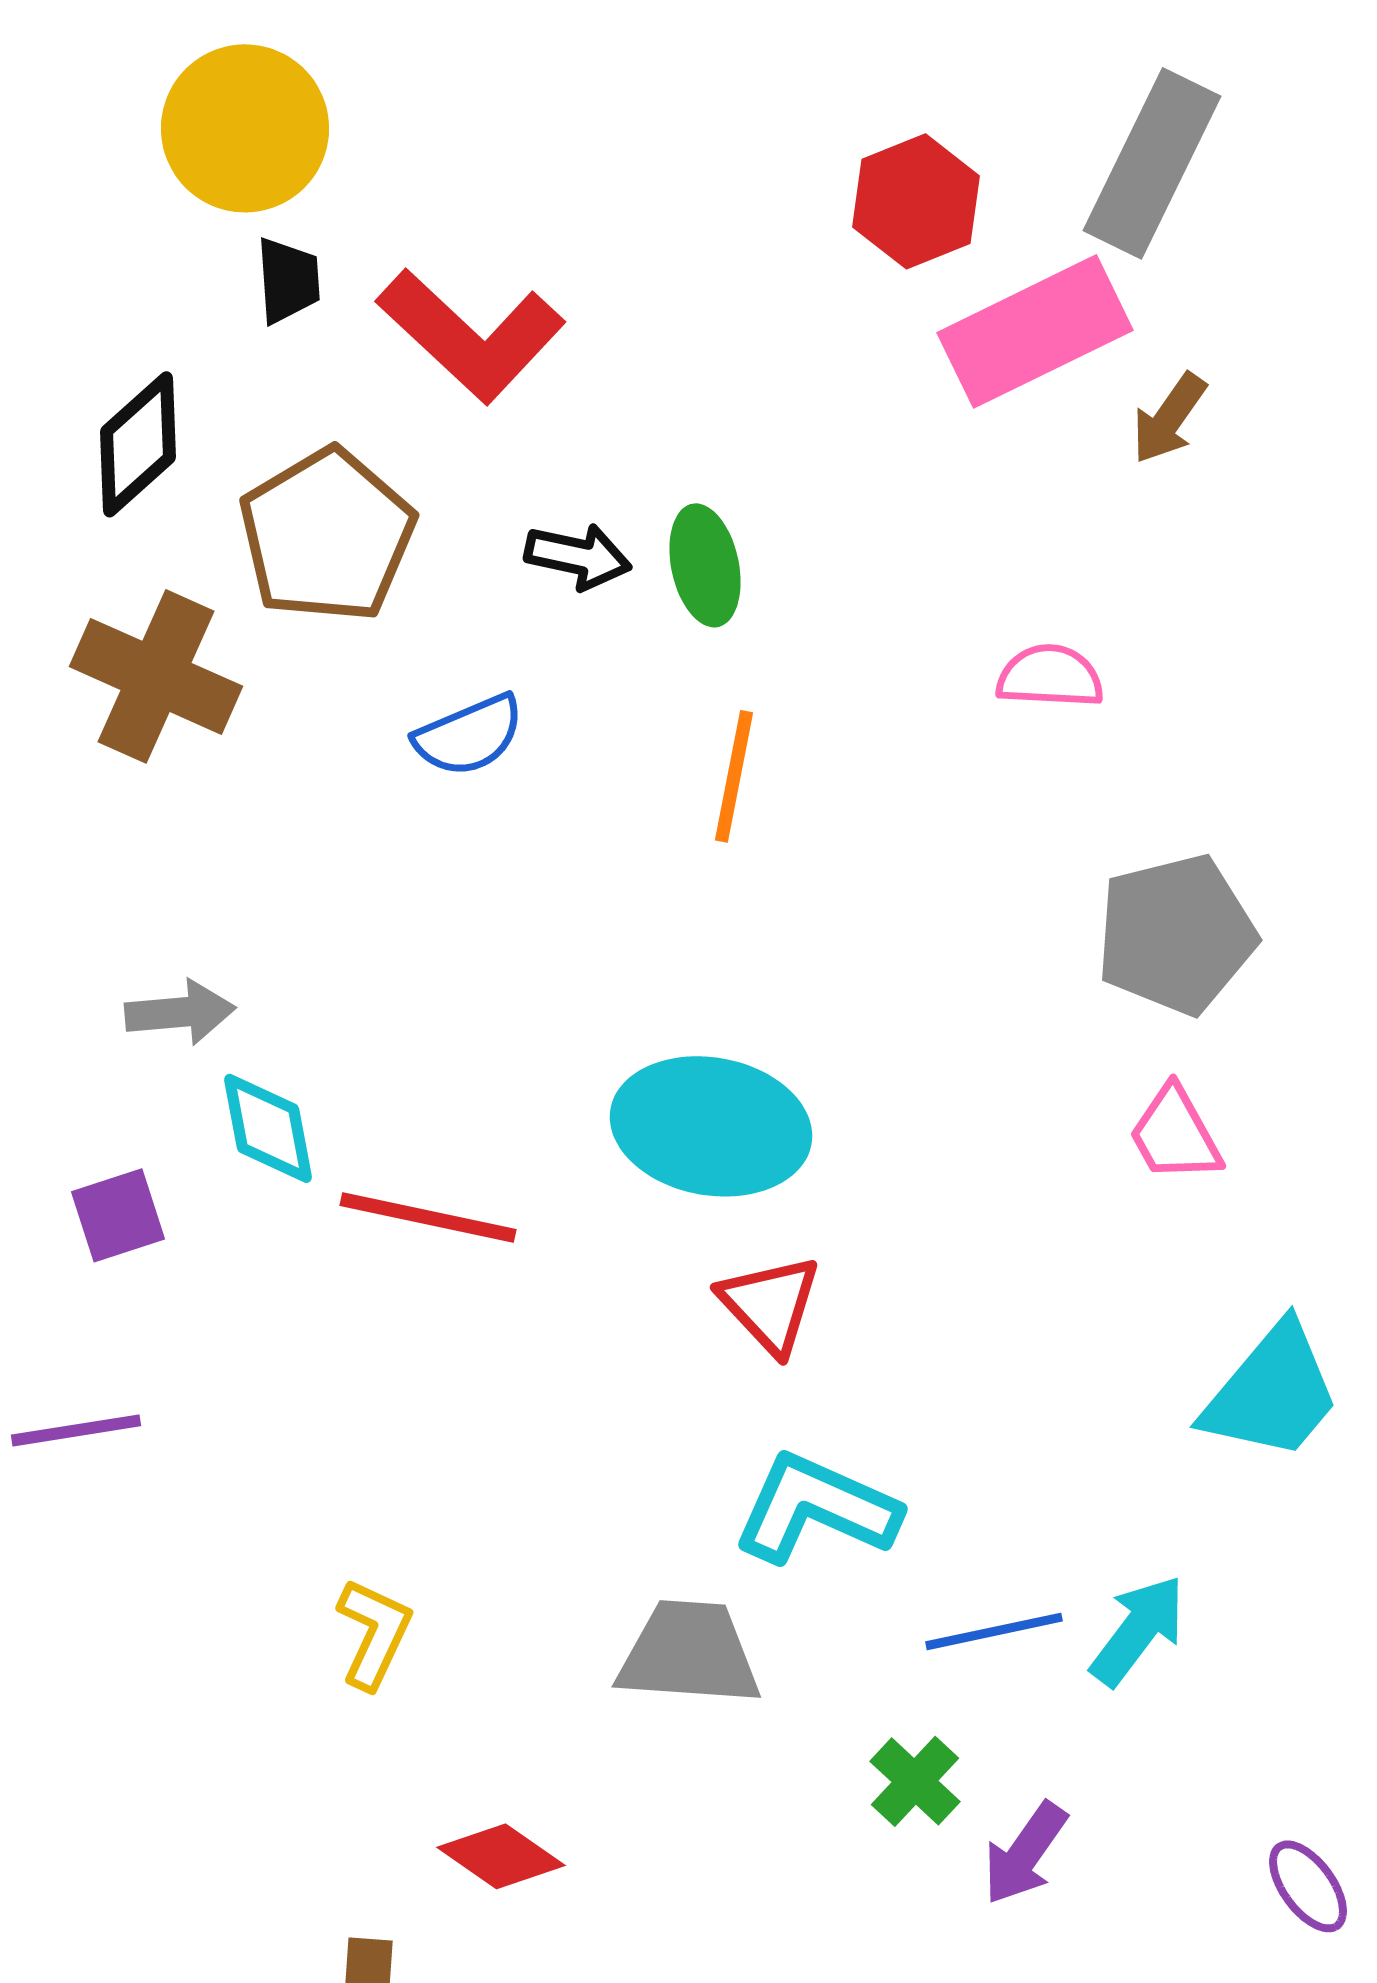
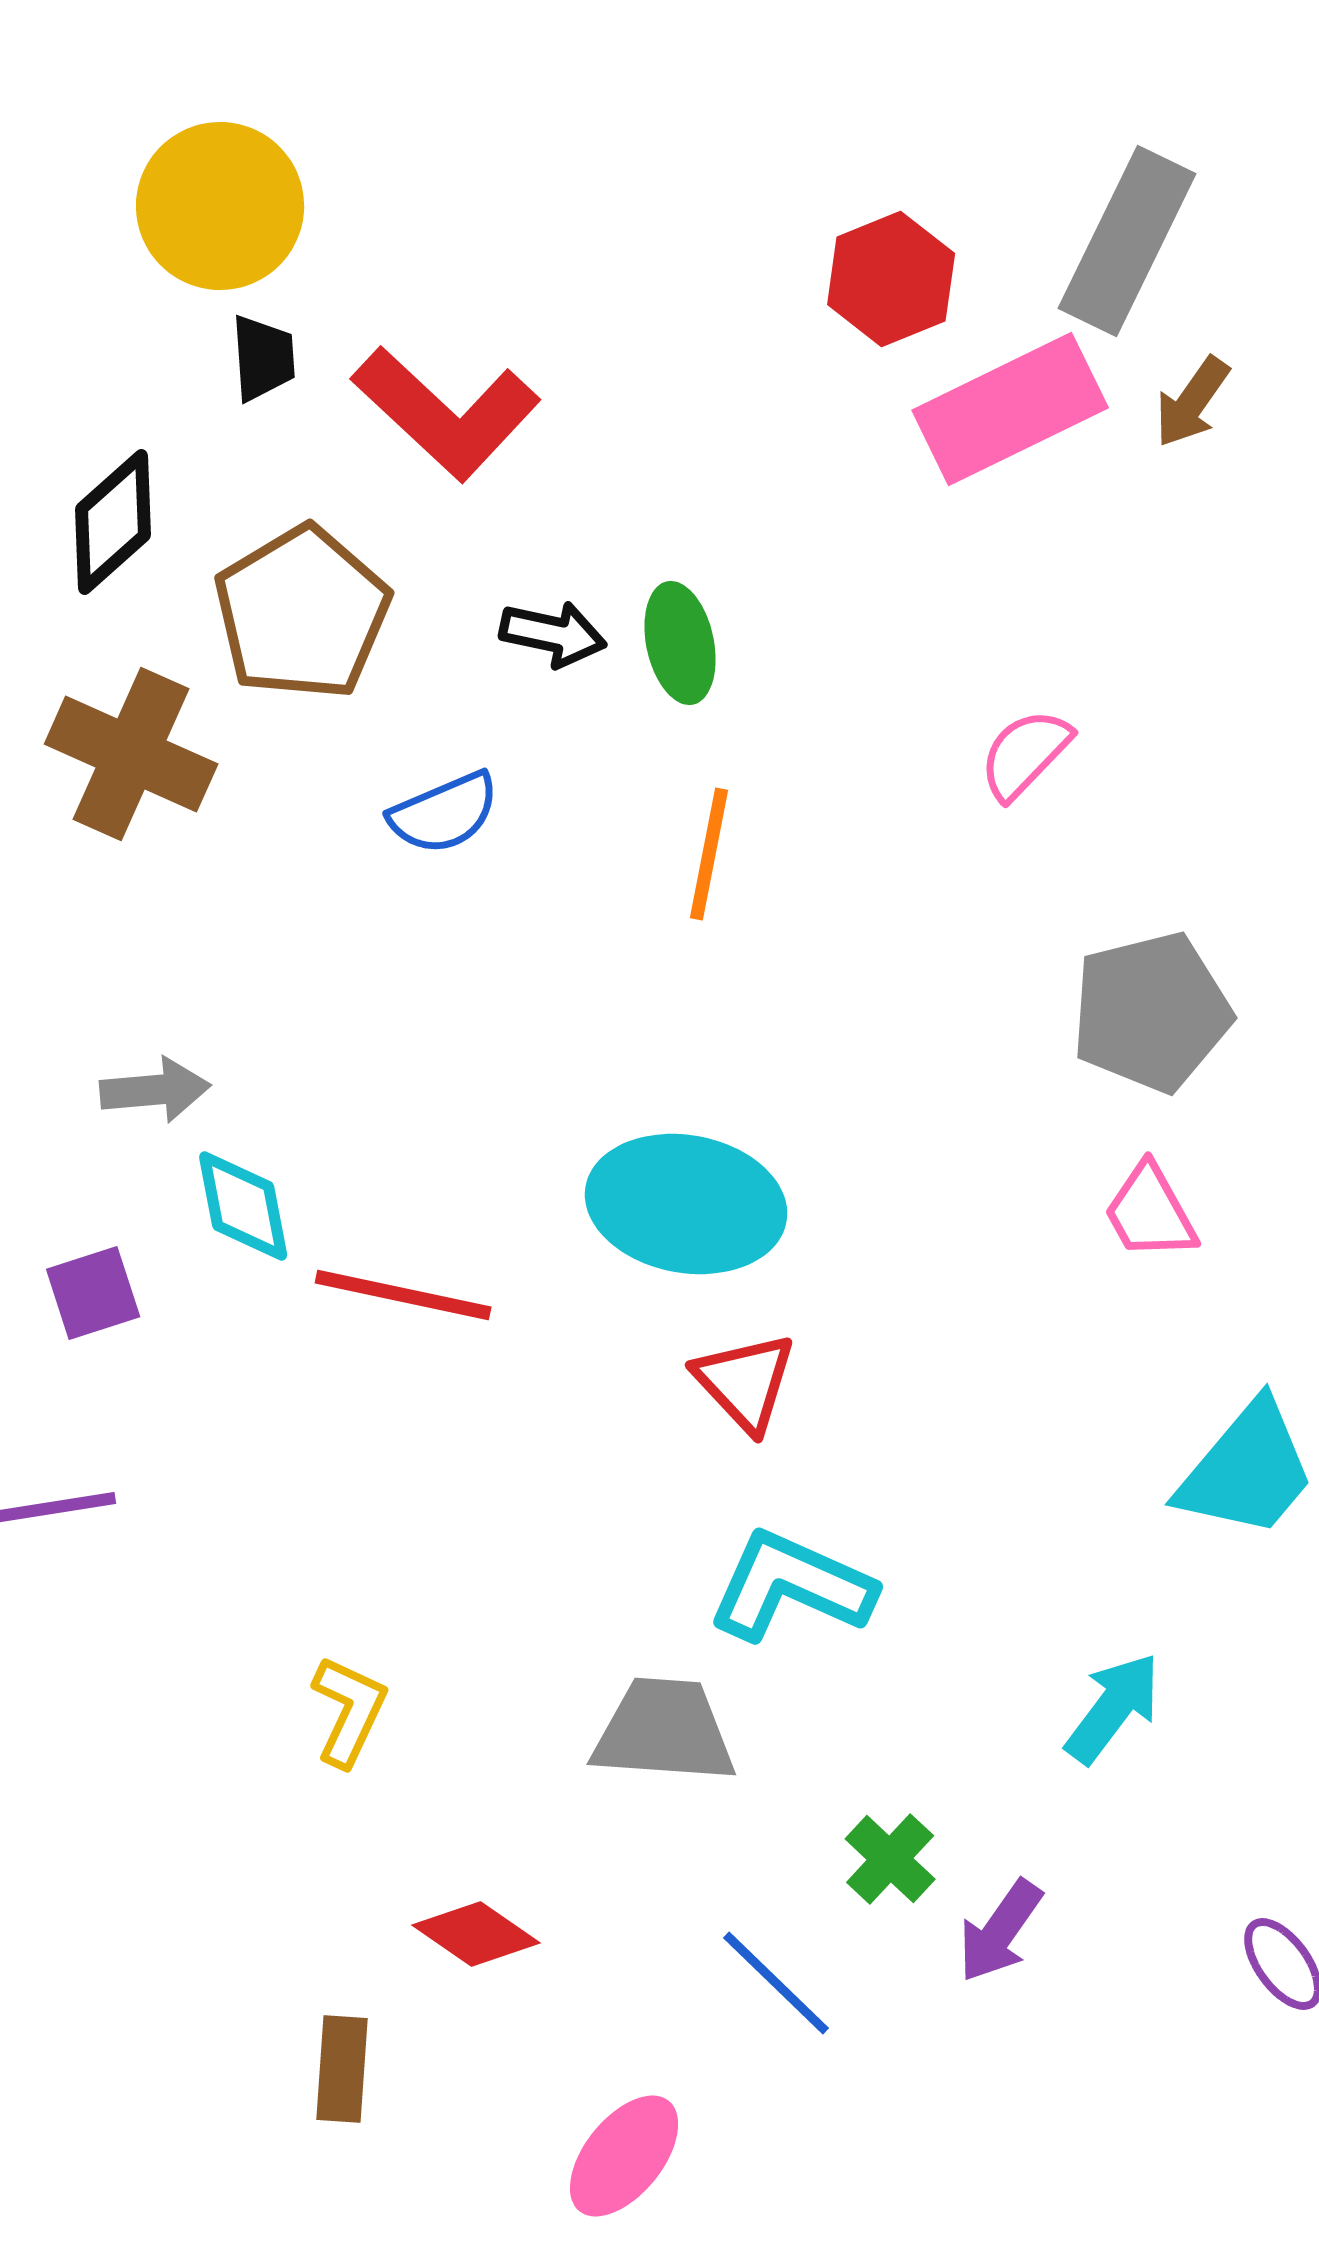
brown arrow: (1169, 418) -> (1192, 402), moved
pink semicircle: (1050, 676) -> (1025, 754), turned -49
blue line: (994, 1631) -> (776, 1983), moved, turned 56

